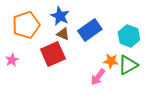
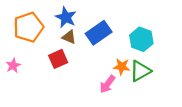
red square: (53, 54) -> (58, 59), size x0.7

